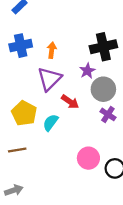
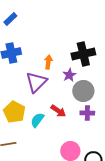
orange arrow: (52, 50) -> (48, 62), moved
red arrow: (70, 102) -> (58, 111), moved
purple cross: (108, 114) -> (87, 113), turned -32

